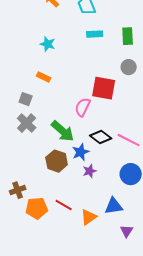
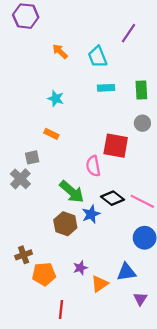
gray square: (26, 99) -> (32, 157), turned -32
pink semicircle: (83, 107) -> (93, 166), turned -36
gray cross: (27, 123) -> (20, 179), moved
purple star: (90, 171) -> (80, 268), moved
red line: (64, 205) -> (61, 309), moved, turned 66

